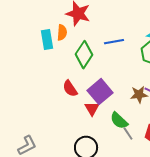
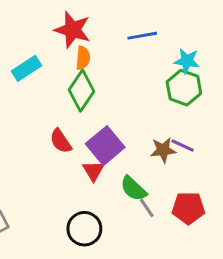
orange semicircle: (62, 33) -> (83, 58), moved
cyan rectangle: (47, 40) -> (26, 68), turned 66
blue line: (114, 42) -> (142, 36), moved

